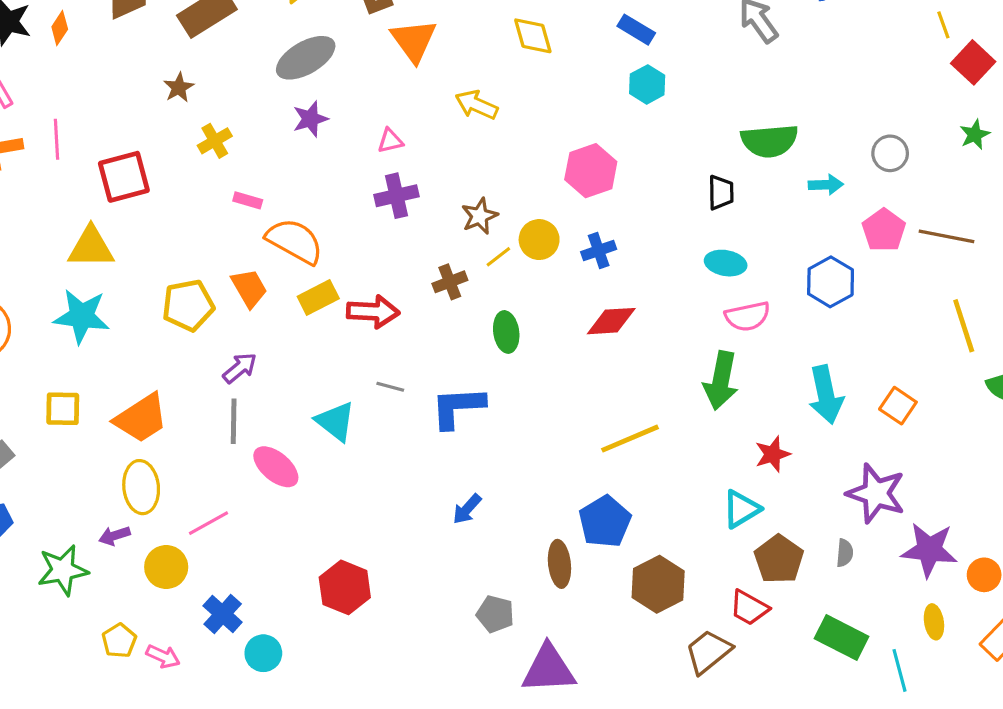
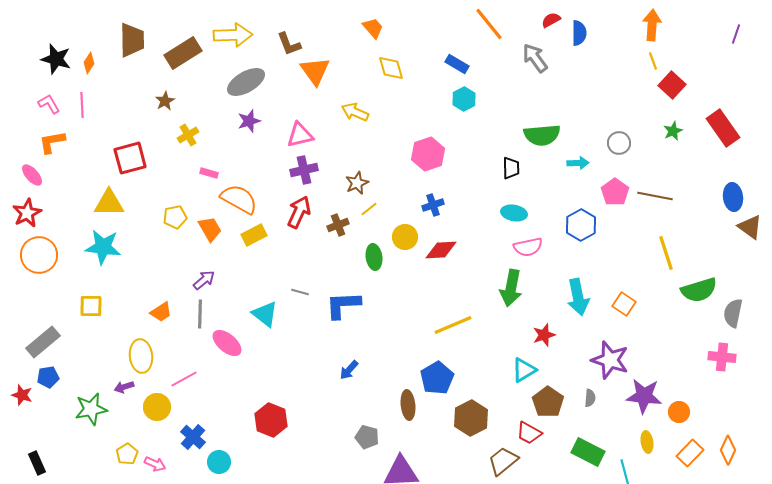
pink line: (57, 139) -> (82, 105), moved
pink triangle: (390, 141) -> (300, 135), size x1.6
yellow circle: (539, 240) -> (405, 237), moved
yellow pentagon: (188, 305) -> (175, 217), moved, size x0.7
red arrow: (373, 312) -> (299, 212), moved, turned -68
orange trapezoid: (141, 418) -> (161, 312), moved, size x0.6

